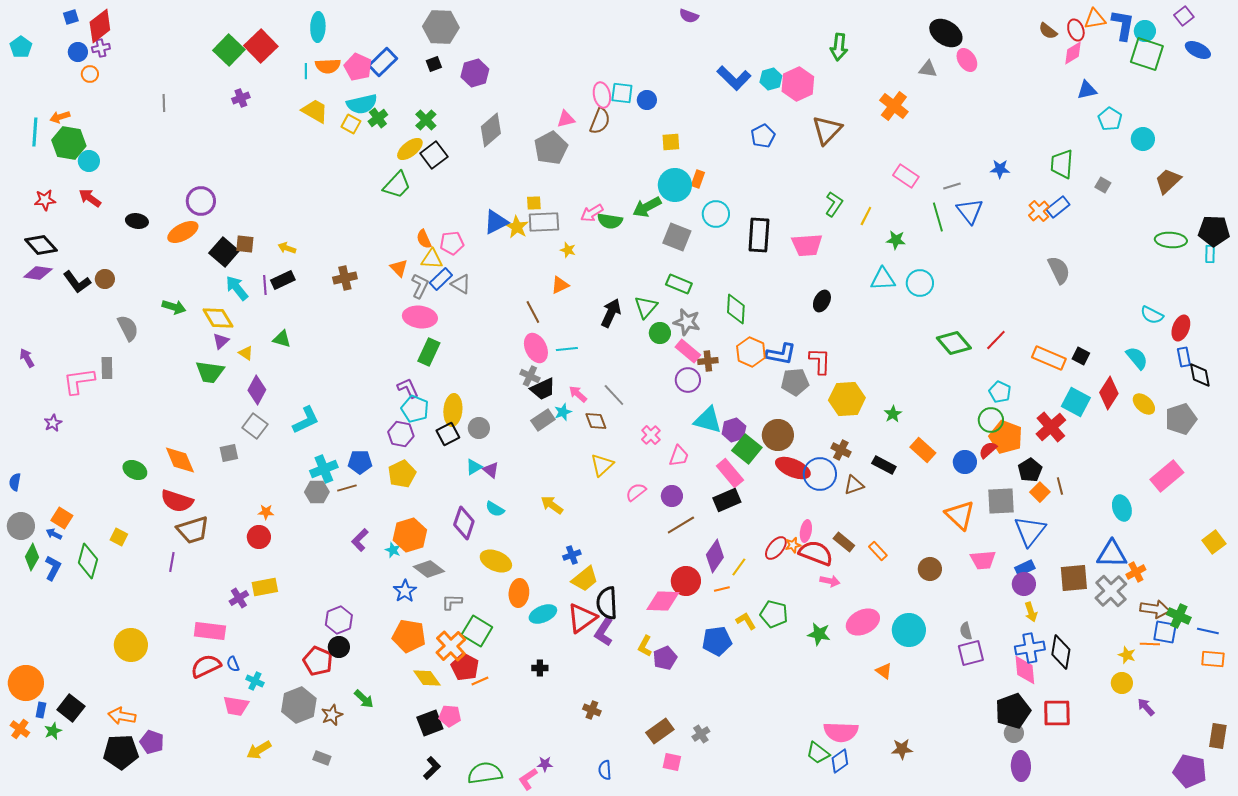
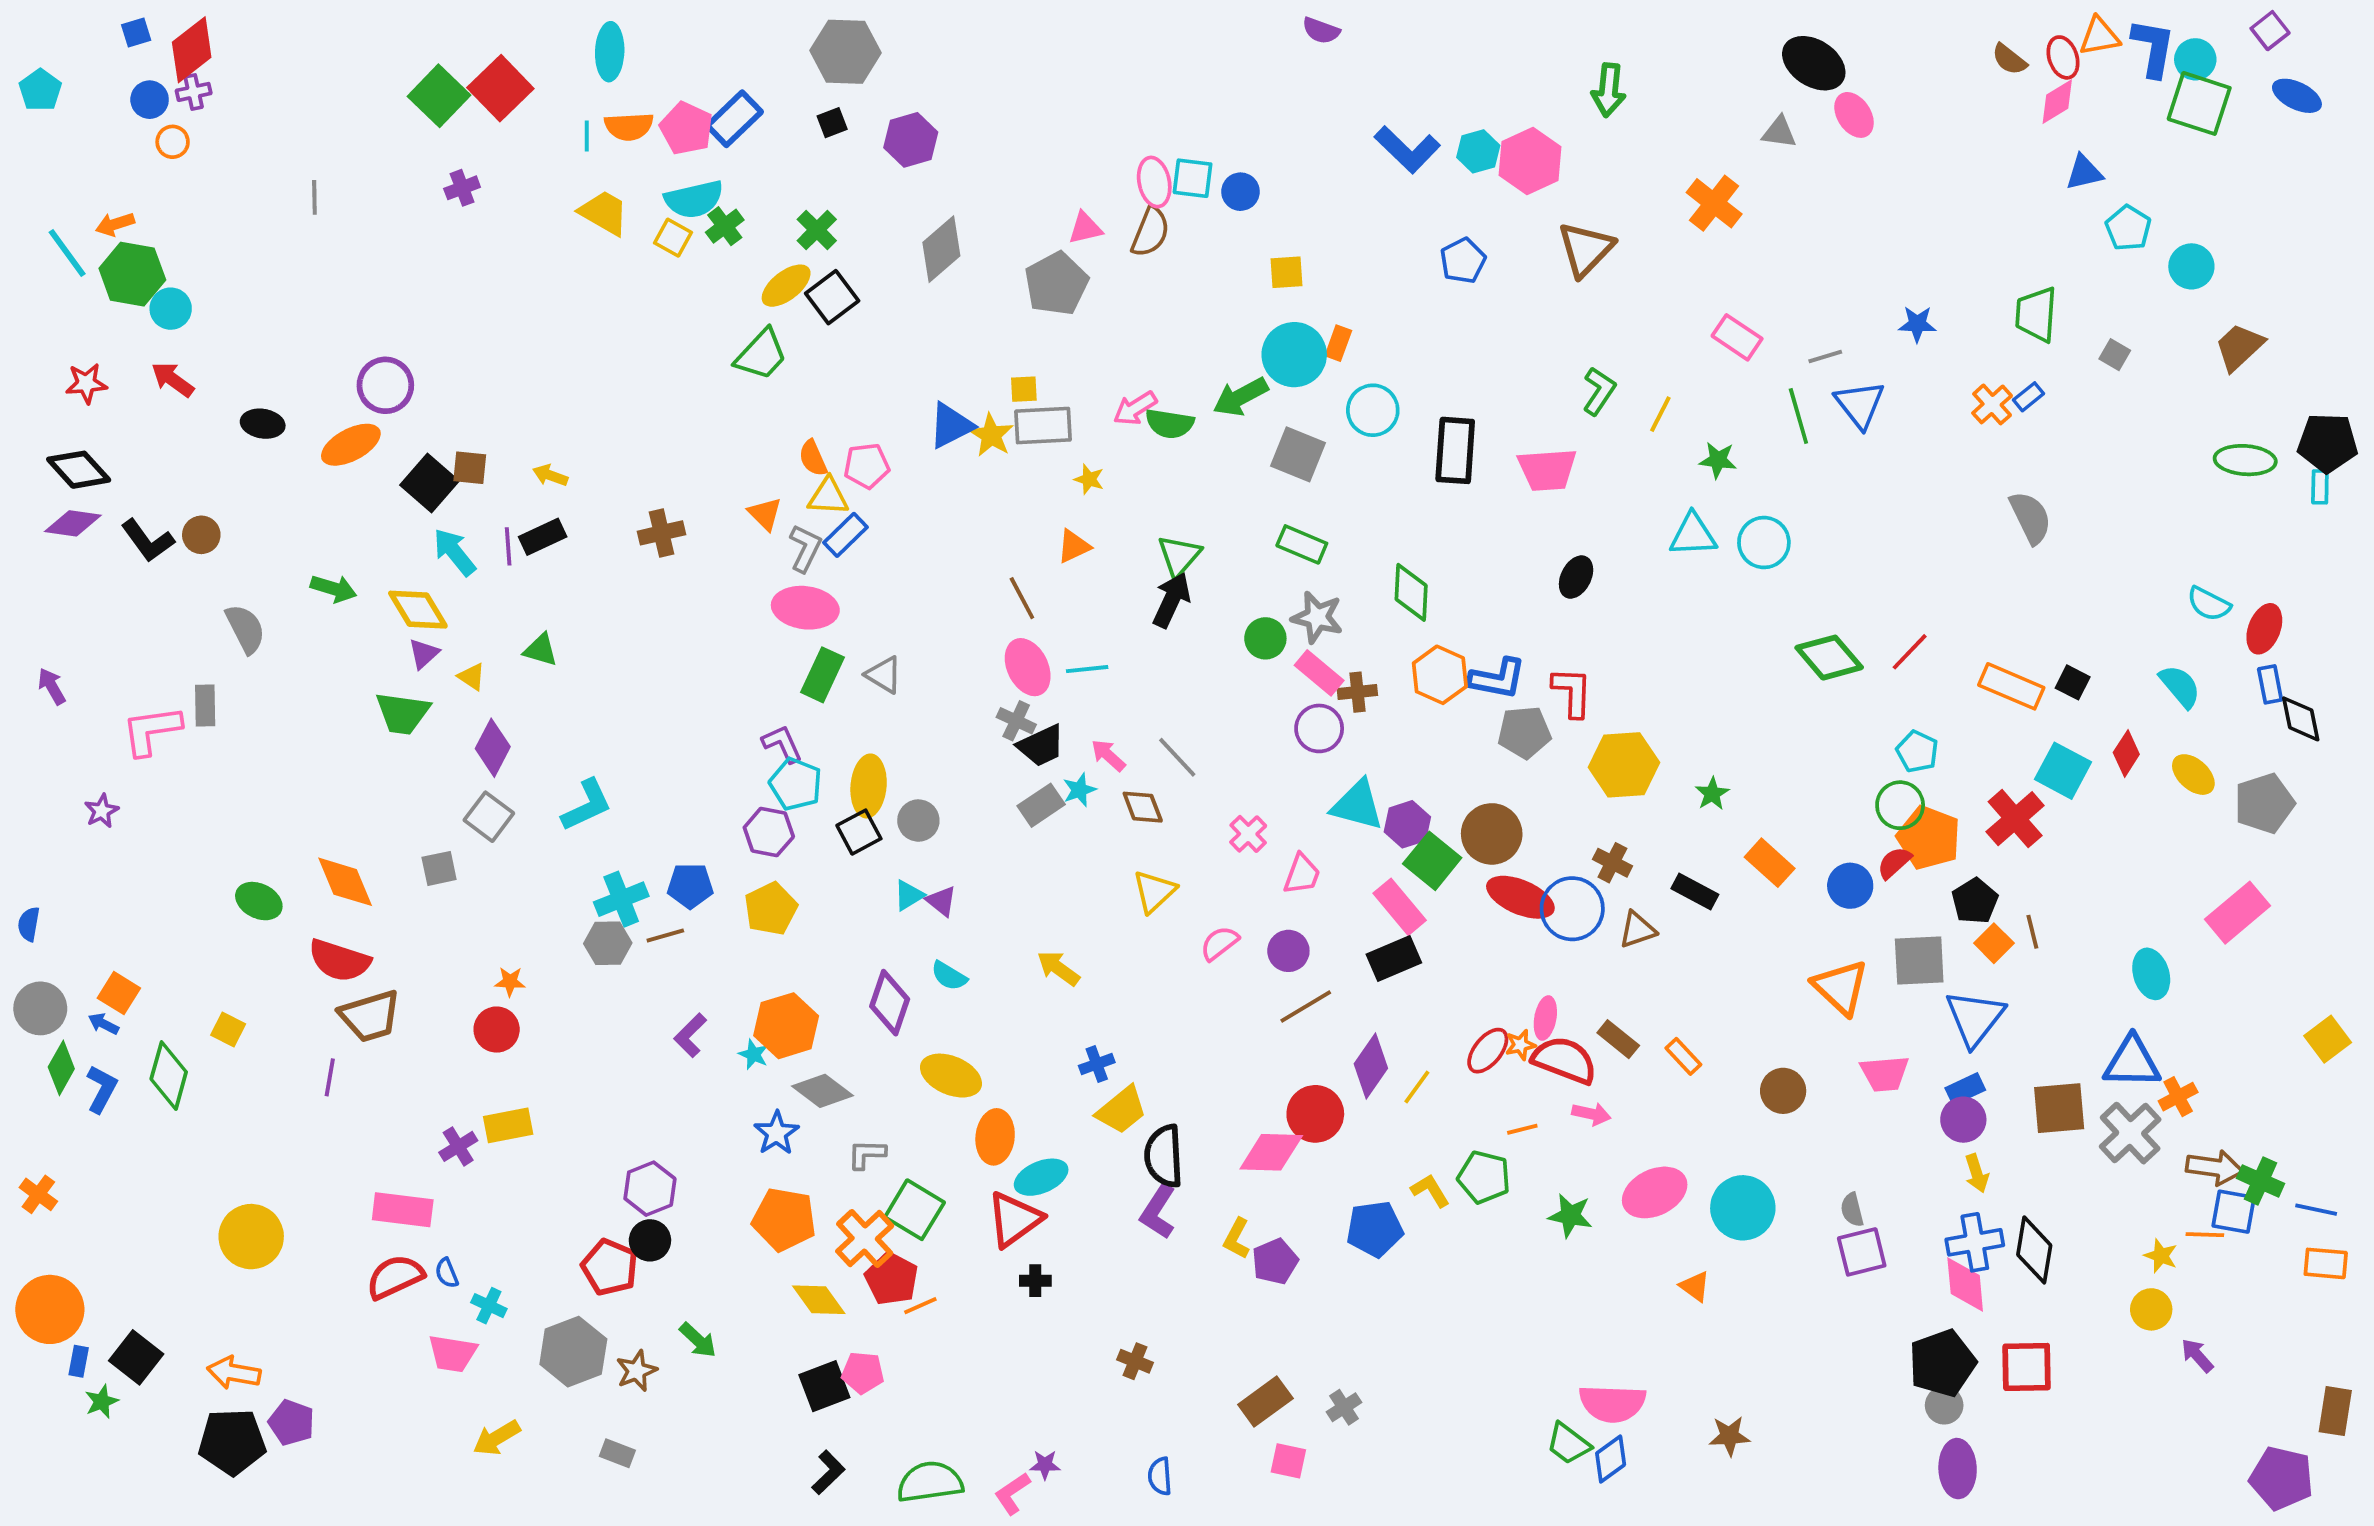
cyan line: (35, 132) -> (67, 253), turned -40
blue rectangle: (1058, 207) -> (2029, 397), size x0.7
gray triangle: (461, 284) -> (884, 675), moved
green triangle: (646, 307) -> (1179, 556), moved
red diamond: (1109, 393) -> (2126, 753), size x0.7
orange line: (722, 589) -> (1522, 1129), moved
red triangle: (582, 618) -> (1014, 1219), moved
orange cross: (20, 729) -> (38, 1194), moved

